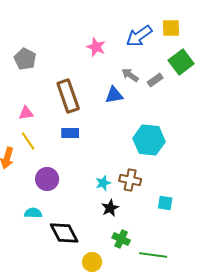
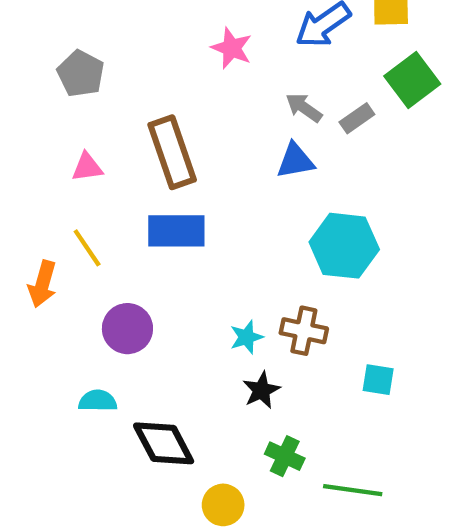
blue triangle: (114, 95) -> (295, 161), moved
pink triangle: (26, 113) -> (87, 167), moved
blue rectangle: (70, 133) -> (176, 231), size x1.5

